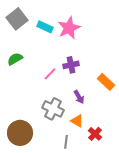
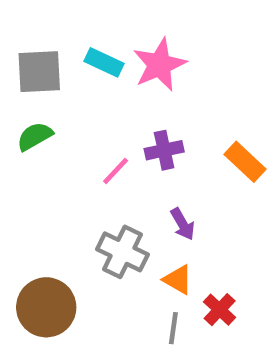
gray square: (17, 19) -> (39, 72), moved, turned 35
orange rectangle: (106, 82) -> (245, 162), moved
gray line: (66, 142) -> (173, 328), moved

